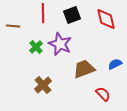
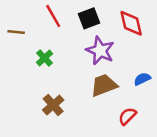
red line: (43, 13) -> (53, 16), turned -30
purple star: (60, 44) -> (100, 51), moved
red semicircle: (103, 94) -> (127, 116), turned -91

